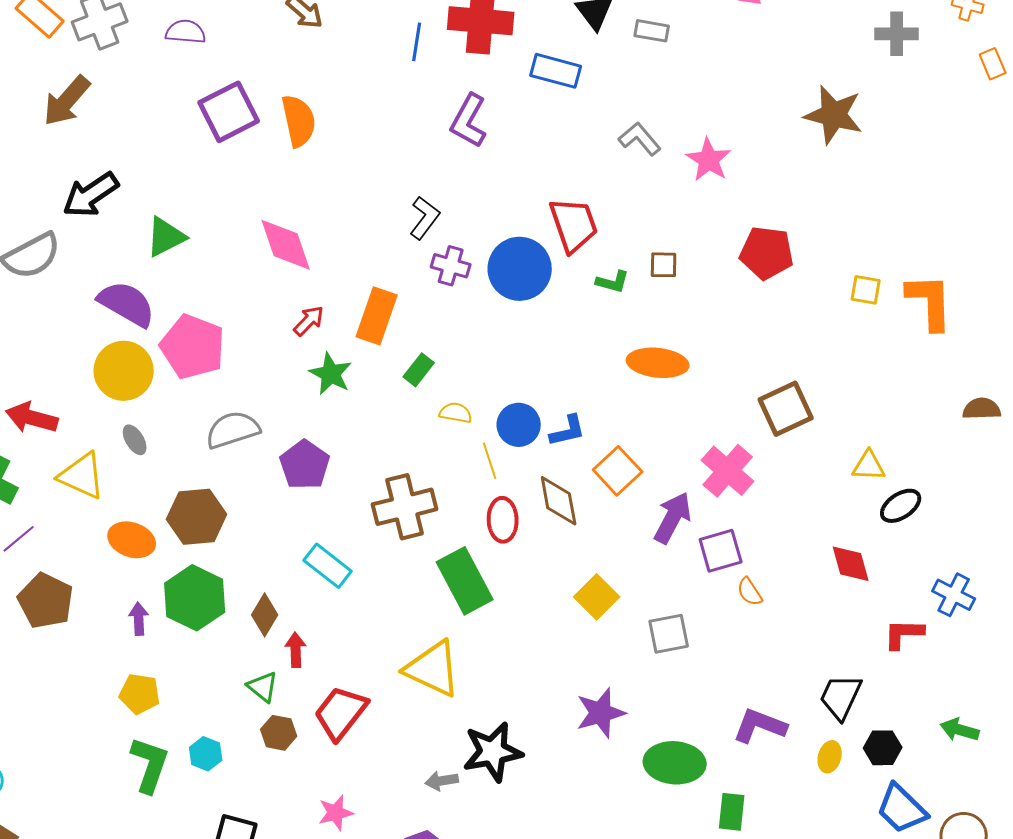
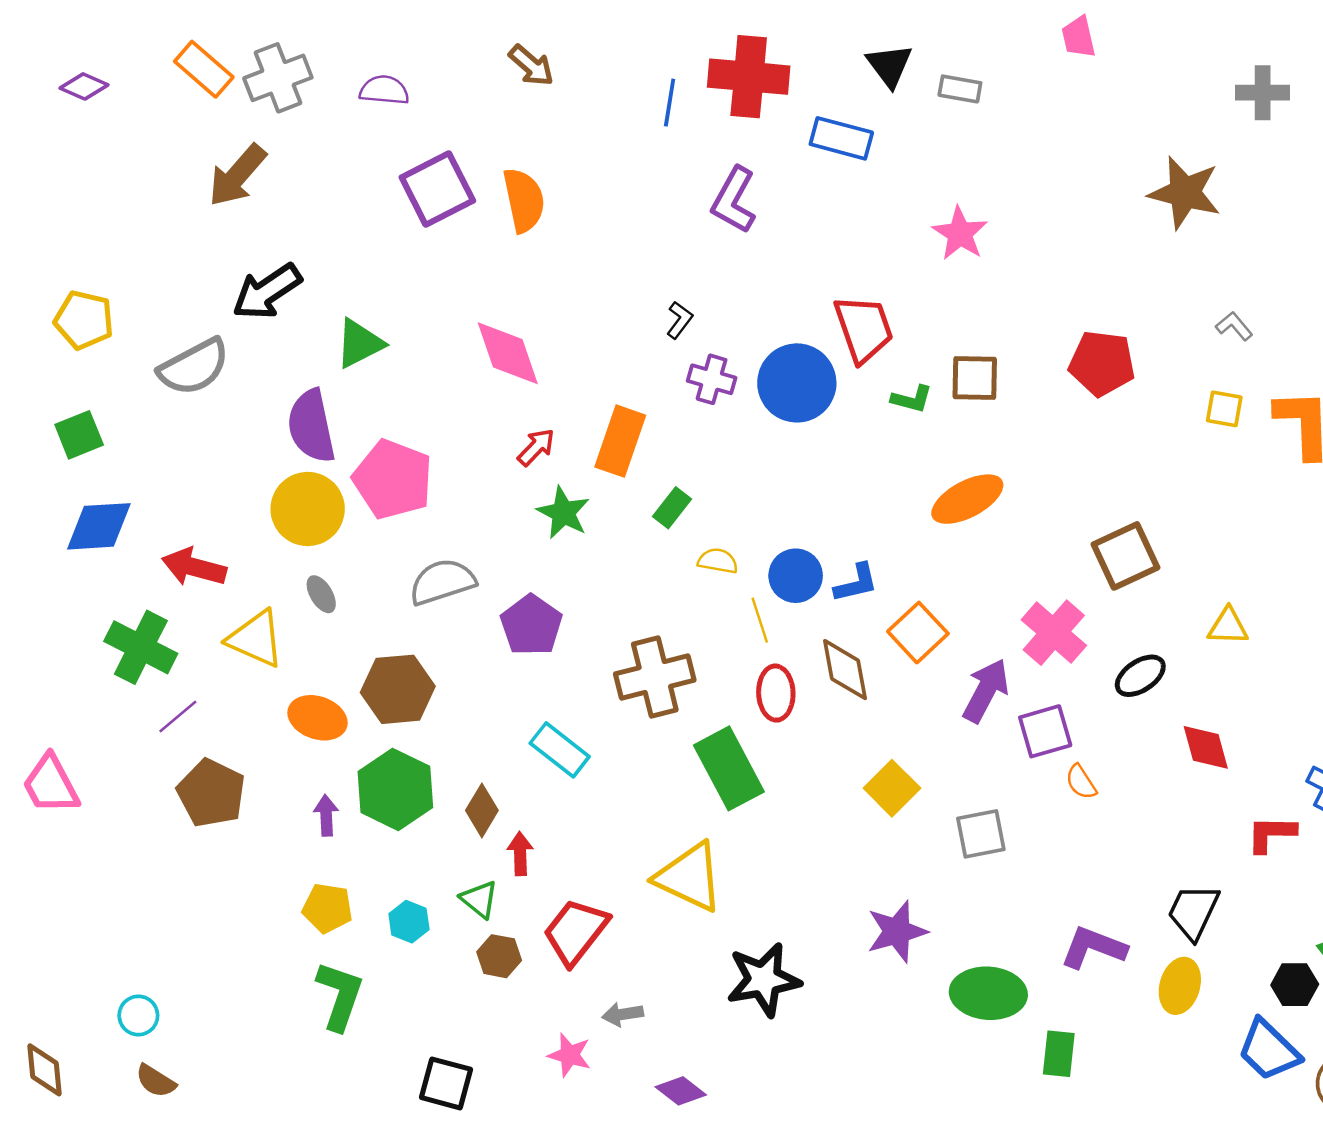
gray L-shape: (640, 139) -> (1234, 326), moved, size x0.7
pink star: (709, 160) -> (960, 233), moved
black L-shape: (425, 218) -> (679, 320), size x0.7
brown square: (664, 265) -> (975, 378), size x1.4
purple semicircle: (127, 304) -> (311, 426), turned -132
orange ellipse: (658, 363) -> (967, 499), turned -34
black ellipse: (901, 506) -> (1140, 676), moved
black hexagon: (883, 748) -> (1295, 985), moved
cyan hexagon: (206, 754) -> (409, 922), moved
yellow ellipse: (830, 757) -> (1180, 986), size x1.4
gray arrow: (442, 781) -> (623, 1014), moved
pink star: (336, 813) -> (570, 1055), turned 30

